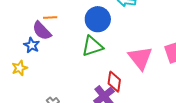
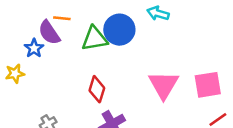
green triangle: (92, 46) -> (95, 39), moved
red diamond: (114, 82) -> (97, 89), moved

